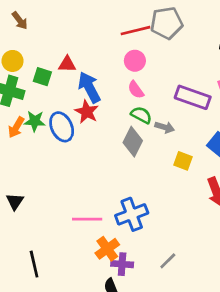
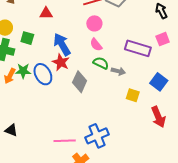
red triangle: (67, 64) -> (46, 13), moved
gray diamond: (133, 142) -> (80, 82), moved
black triangle: (15, 201) -> (11, 130), turned -40

